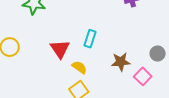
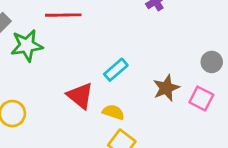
cyan rectangle: (90, 39) -> (116, 70), turned 48

